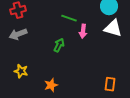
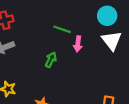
white triangle: (113, 28) -> (112, 41), turned 36

